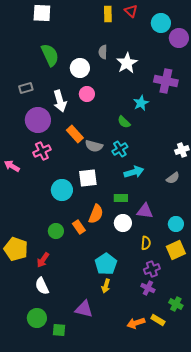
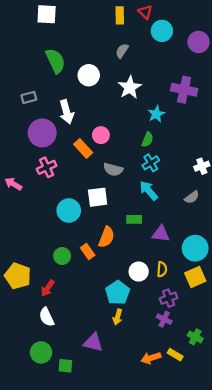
cyan circle: (161, 23) -> (162, 31), moved
gray semicircle: (103, 52) -> (122, 51), moved, turned 32
white star: (127, 63) -> (130, 87), moved
pink circle: (87, 94) -> (101, 135), moved
green semicircle: (124, 122) -> (147, 140), moved, turned -112
gray semicircle: (94, 146) -> (113, 169), moved
cyan cross: (120, 149) -> (151, 163), moved
cyan arrow: (134, 172) -> (149, 191), turned -114
white circle: (123, 223) -> (139, 272), moved
cyan circle: (176, 224) -> (195, 248), size x1.5

